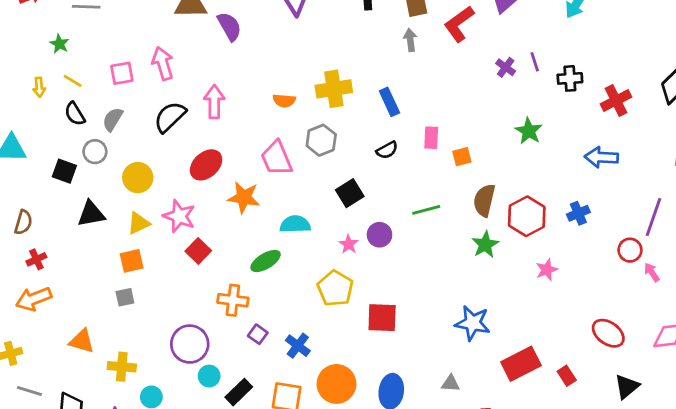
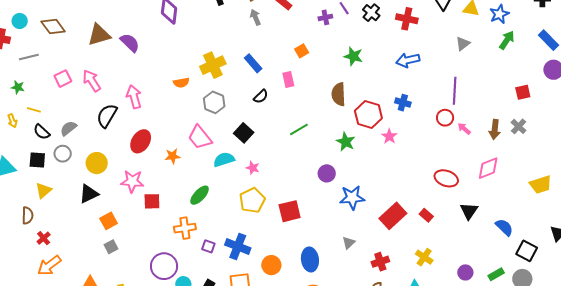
purple cross: (506, 67) -> (325, 17), turned -32
pink square: (122, 73) -> (63, 79), moved
black cross: (570, 78) -> (371, 13), turned -30
red cross: (616, 100) -> (407, 19), turned -35
gray semicircle: (113, 119) -> (68, 128), turned 36
orange square: (462, 157) -> (302, 51), moved
pink trapezoid: (277, 158) -> (200, 137), moved
black square: (64, 171) -> (37, 160), moved
orange star: (244, 197) -> (173, 156), size x0.7
brown semicircle: (484, 200) -> (339, 94), moved
blue cross: (578, 213) -> (403, 103), turned -35
black triangle: (91, 214) -> (89, 194), moved
yellow triangle: (139, 223) -> (44, 190), moved
cyan semicircle: (295, 224) -> (224, 160), moved
purple circle: (379, 235) -> (327, 173), moved
red square: (198, 251) -> (152, 201), turned -30
pink star: (547, 270) -> (389, 136), moved
yellow pentagon: (335, 288) -> (252, 200), turned 30
blue cross: (298, 346) -> (238, 246), size x1.4
gray triangle: (450, 383) -> (349, 243), turned -32
orange circle: (336, 384) -> (271, 265), size x0.7

